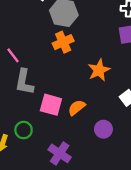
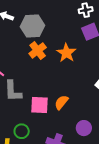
orange star: (99, 70) -> (66, 53), moved
purple circle: (103, 129) -> (84, 128), moved

